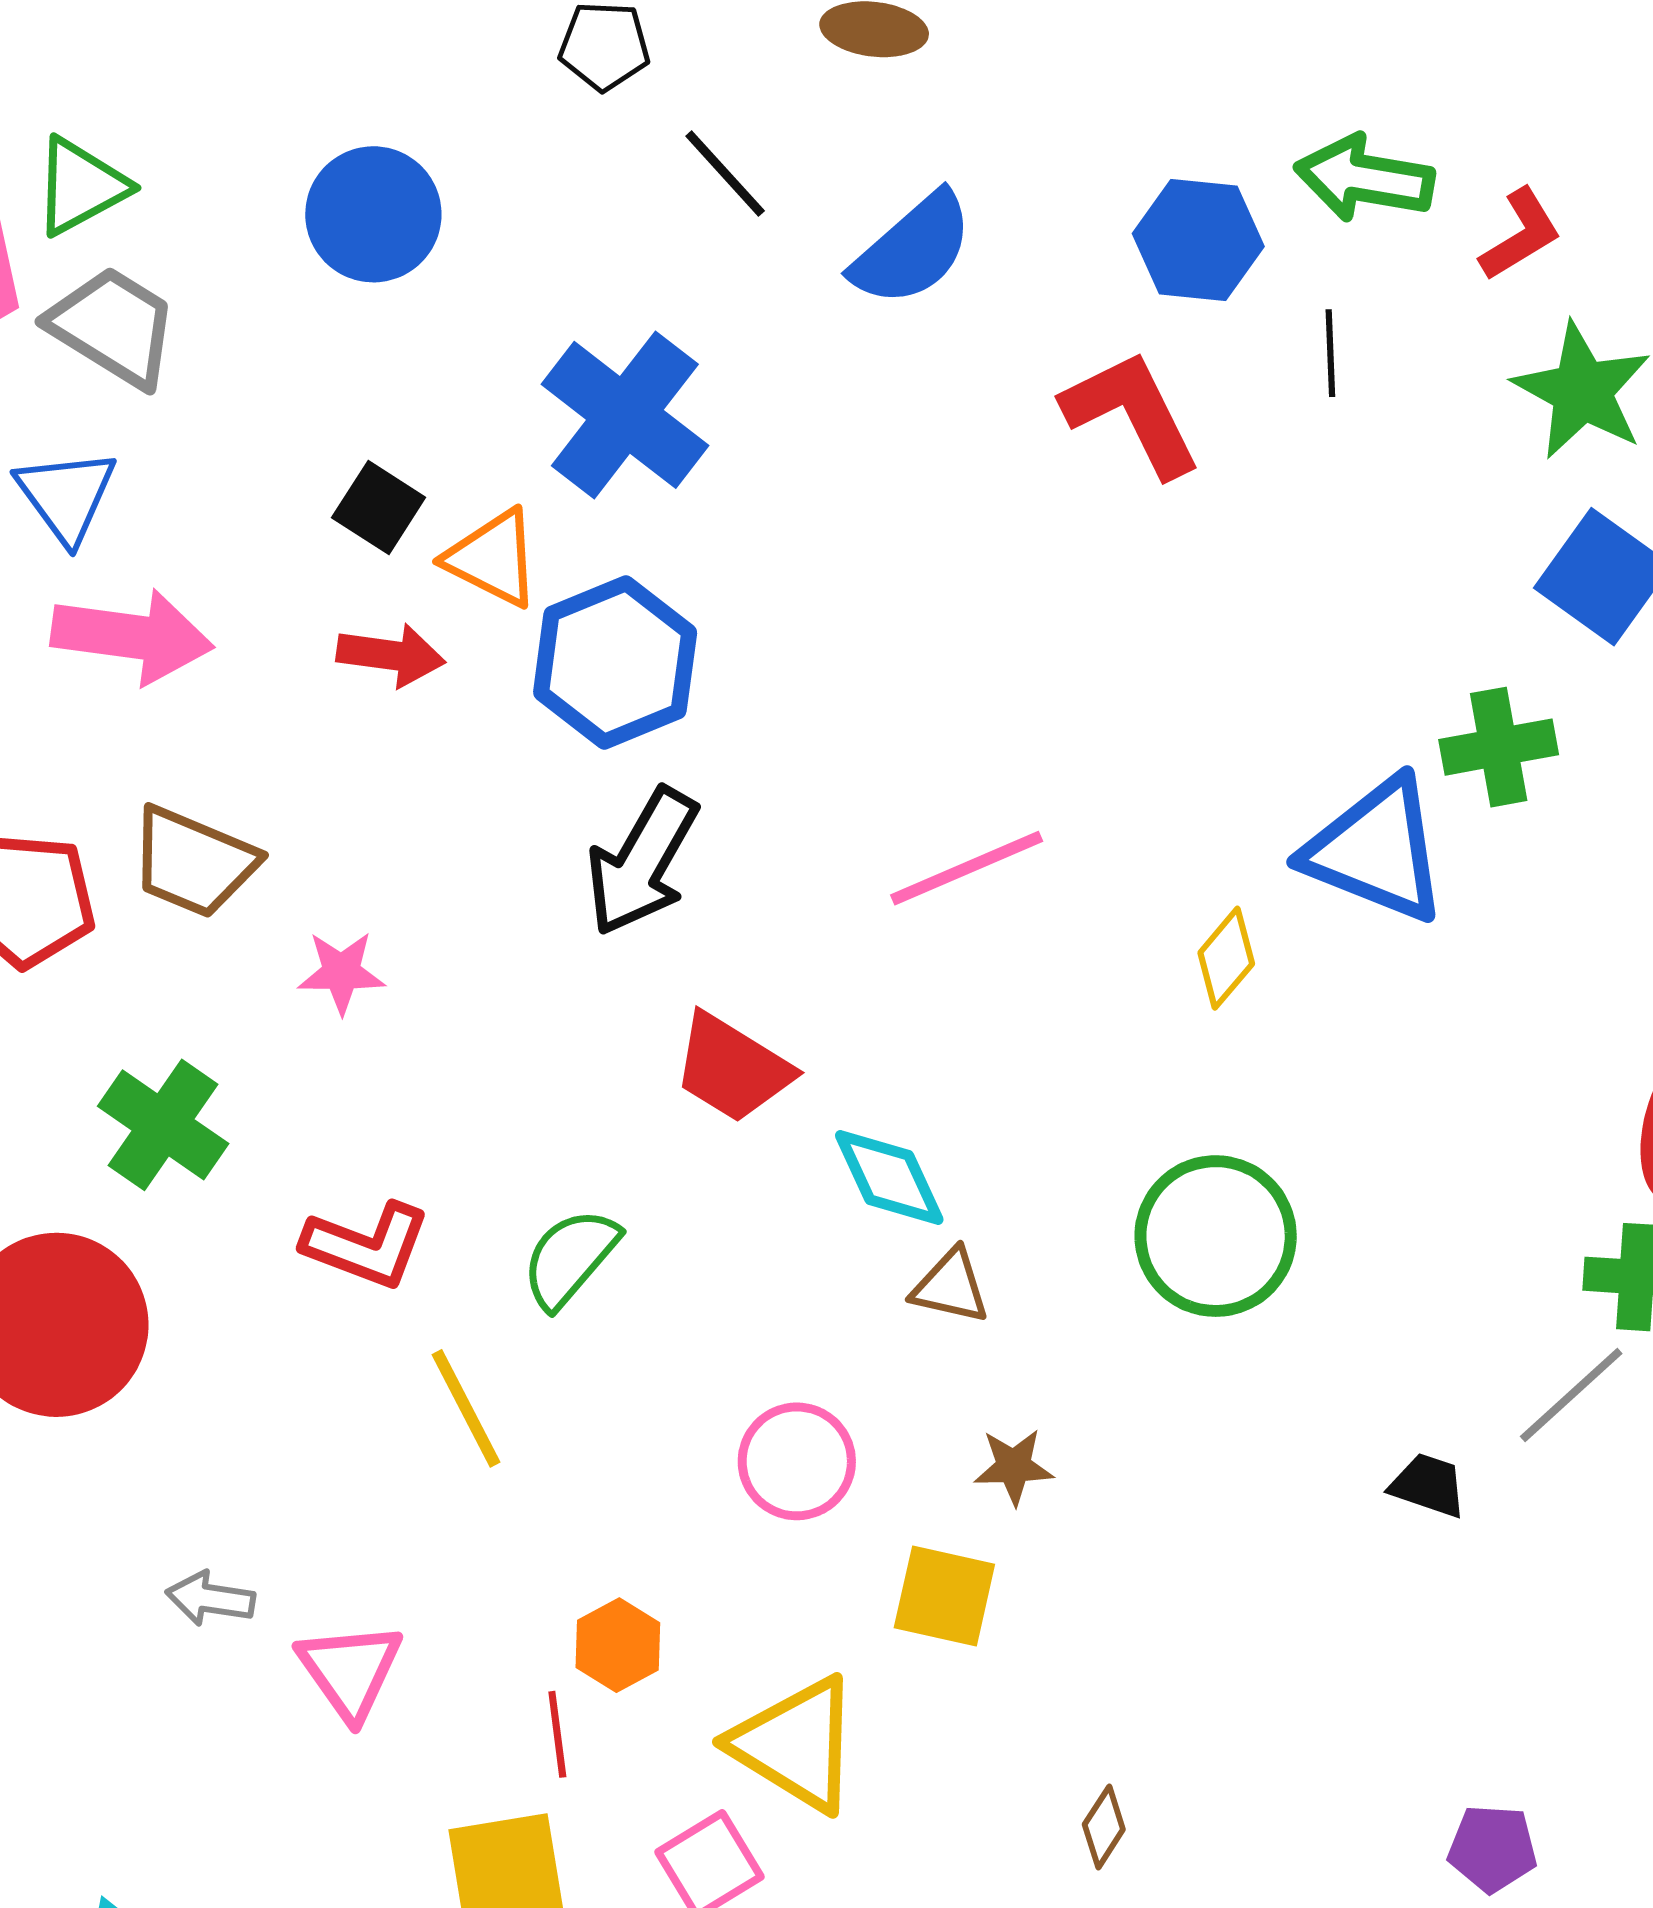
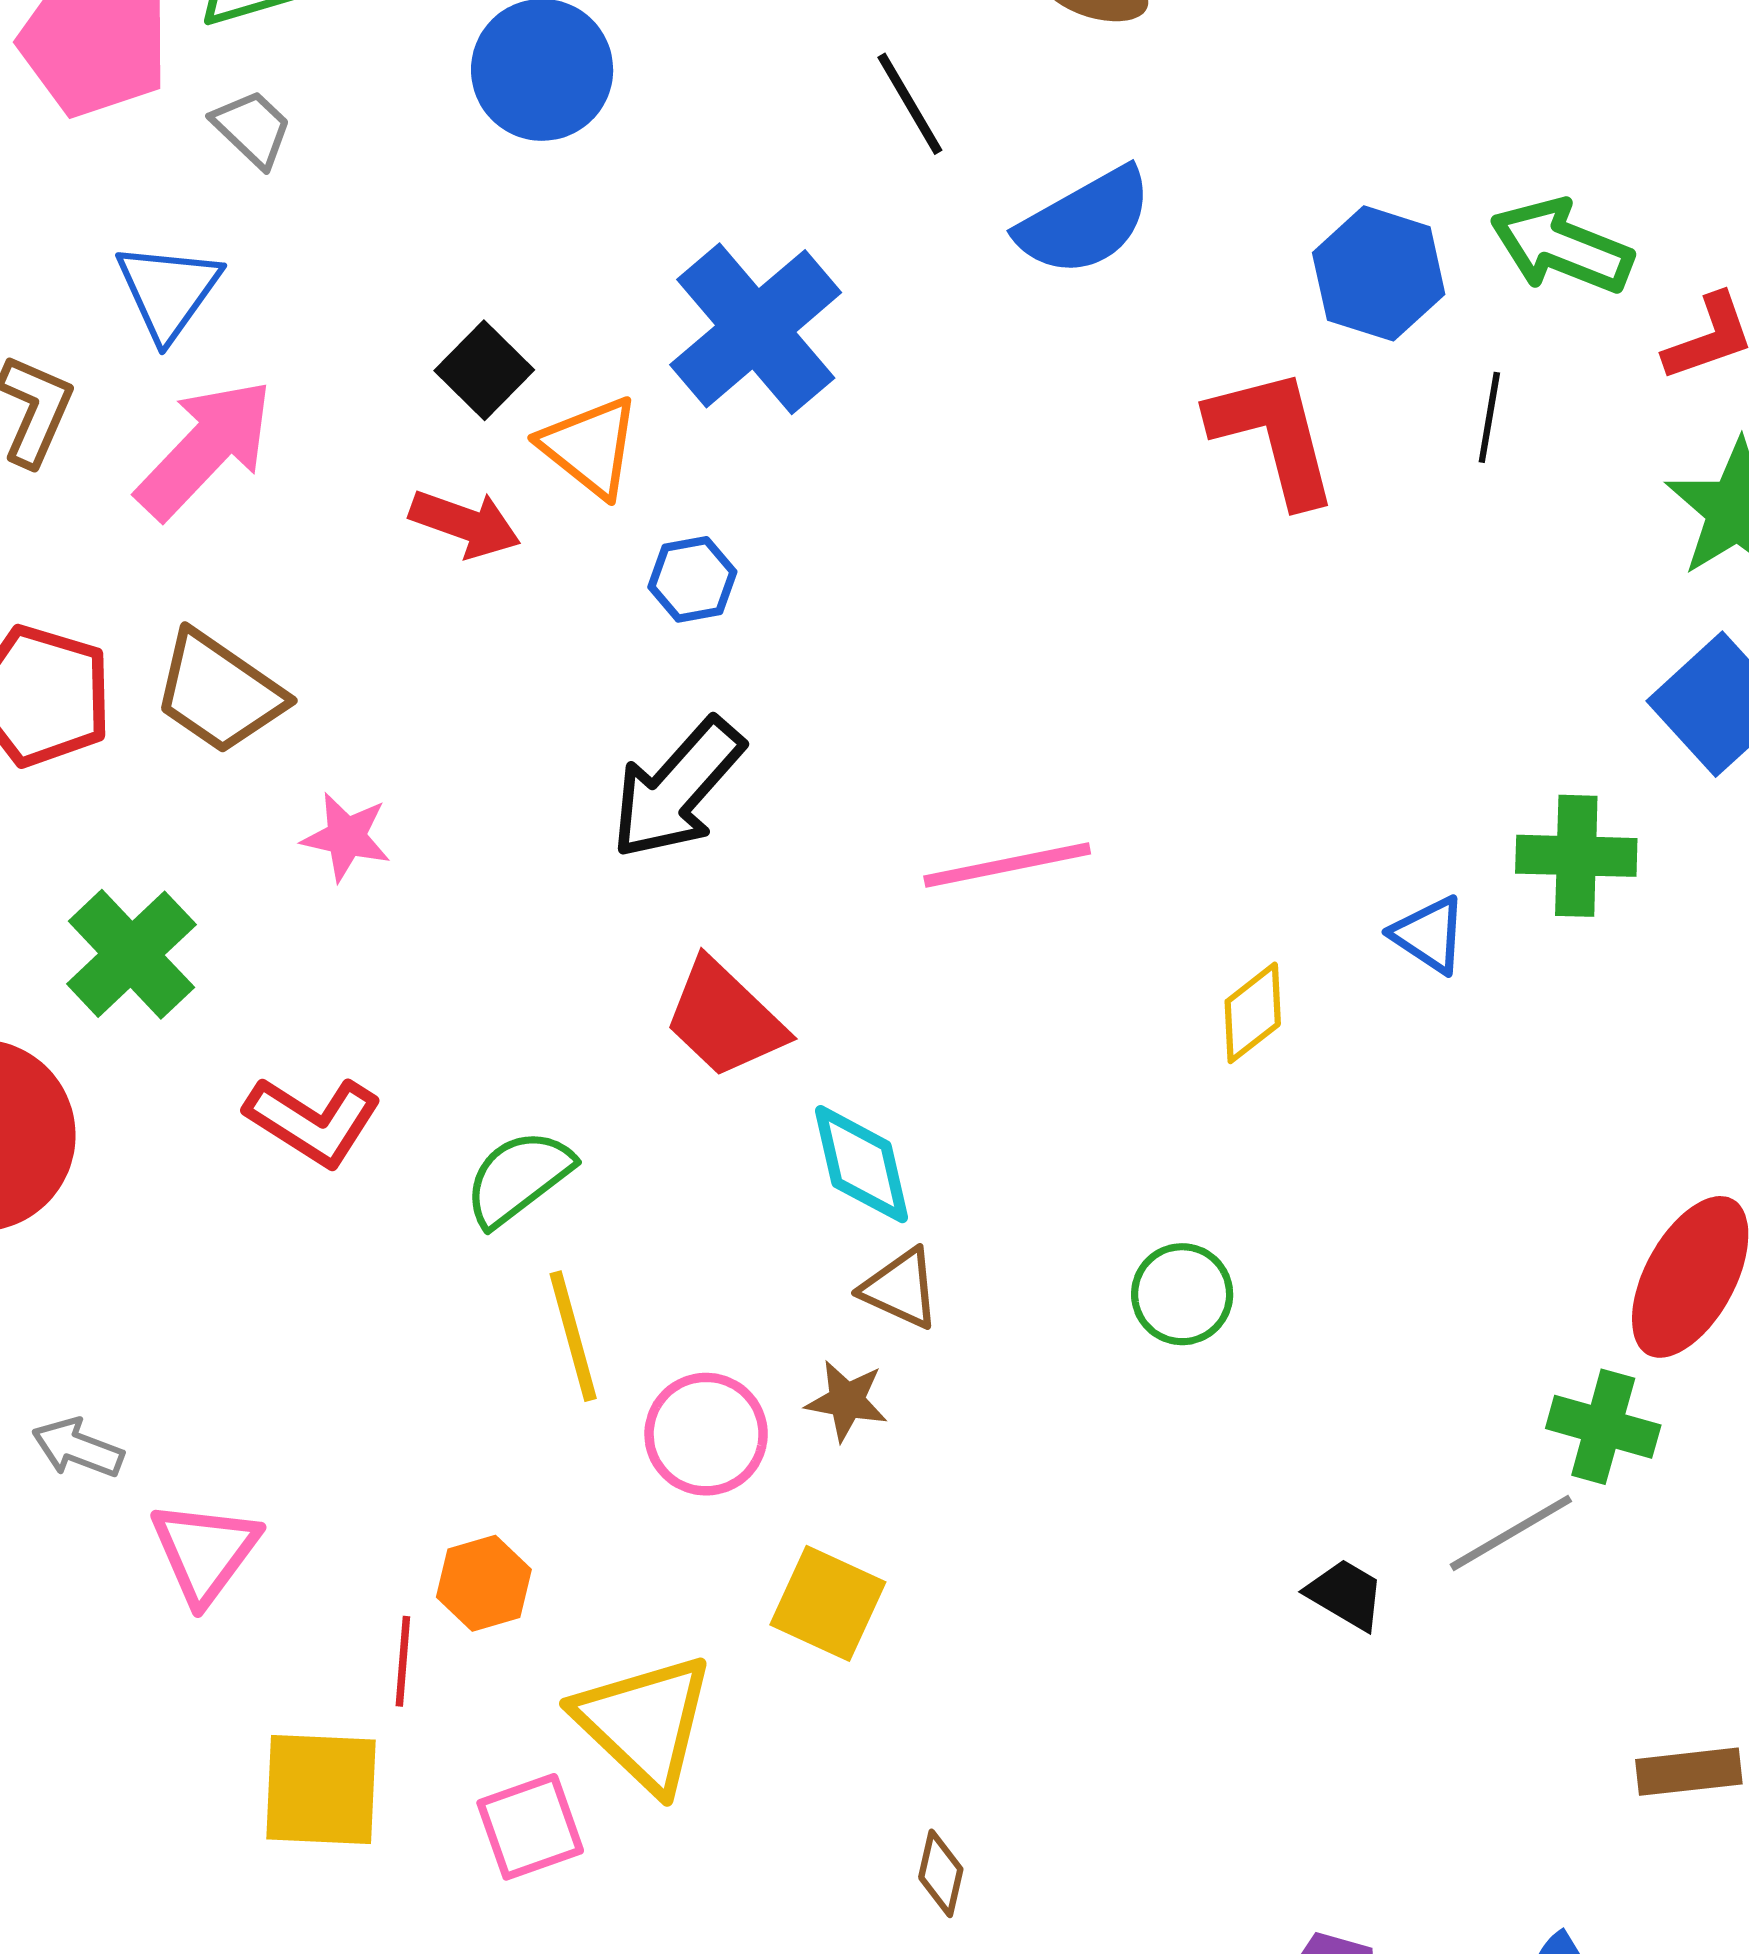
gray trapezoid: (113, 327) -> (252, 128), size x0.6
pink arrow: (132, 636) -> (205, 449), turned -66
blue hexagon: (615, 663) -> (692, 579), size x0.5
blue triangle: (1376, 850) -> (1429, 935), size x0.5
green circle: (1216, 1236) -> (1182, 1294), size x0.6
yellow line: (466, 1408) -> (573, 1336), moved
brown star: (1014, 1467) -> (847, 1401), moved
brown diamond: (1104, 1827) -> (941, 1873), turned -32

